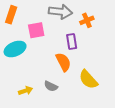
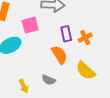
orange cross: (87, 20) -> (85, 38), moved
yellow arrow: (26, 91) -> (24, 86), turned 88

